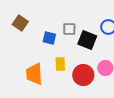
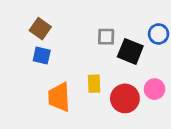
blue square: (49, 38) -> (42, 55), moved

